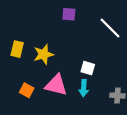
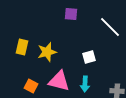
white square: (88, 68) -> (89, 57), moved, turned -32

